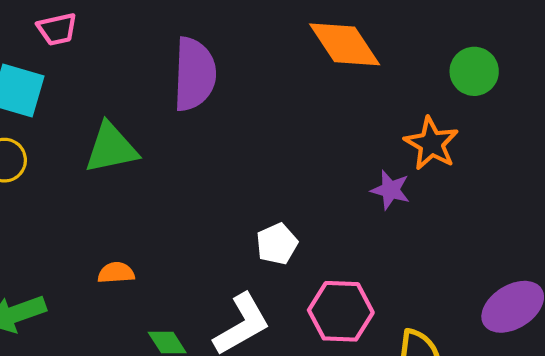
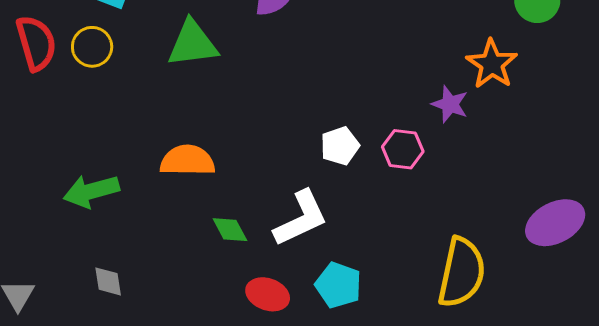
orange semicircle: (116, 273) -> (188, 161), size x1.6
pink hexagon: (341, 311) -> (403, 149), moved, size x0.7

